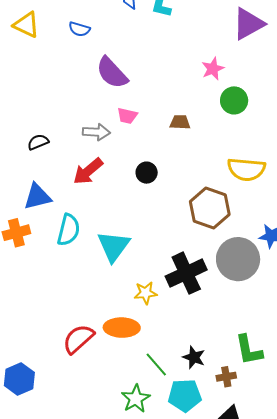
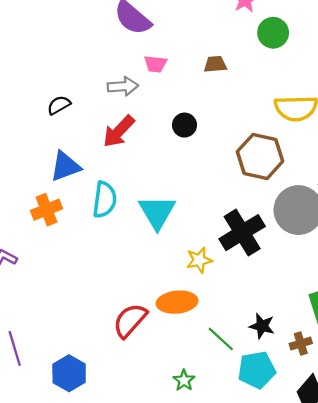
green star: (136, 399) -> (184, 380), moved, size x0.7

